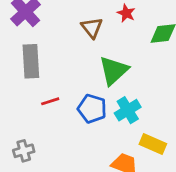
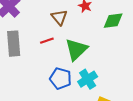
red line: (50, 101) -> (47, 41), moved

